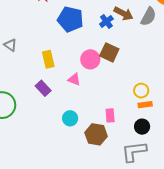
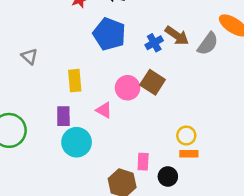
purple rectangle: (43, 88) -> (63, 116), turned 35
cyan circle: (70, 118) -> (77, 142), moved, size x1.5
black circle: (142, 127) -> (168, 176), moved

